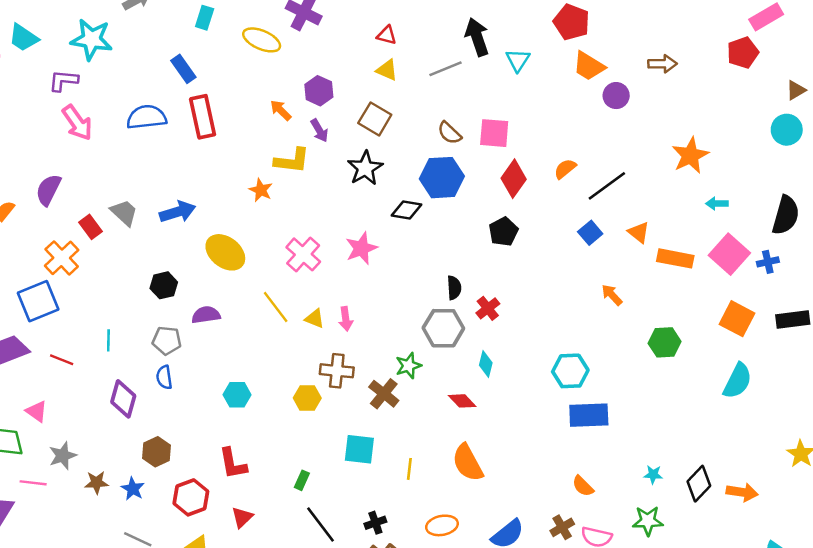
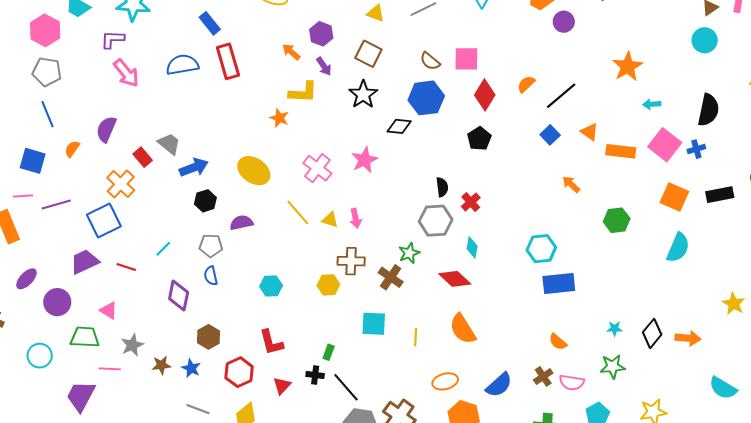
blue arrow: (178, 212) -> (194, 167), moved
cyan line: (108, 340) -> (163, 249), turned 48
red diamond: (462, 401) -> (455, 279), size x1.4
black cross: (375, 523) -> (315, 375), moved, turned 30

